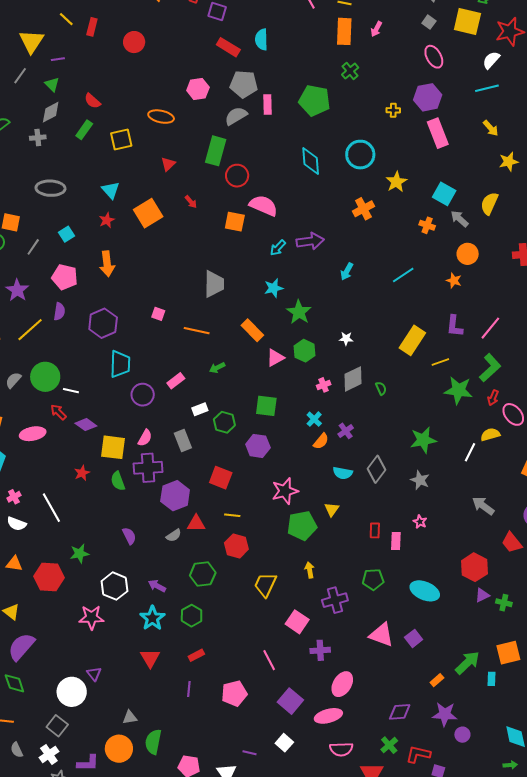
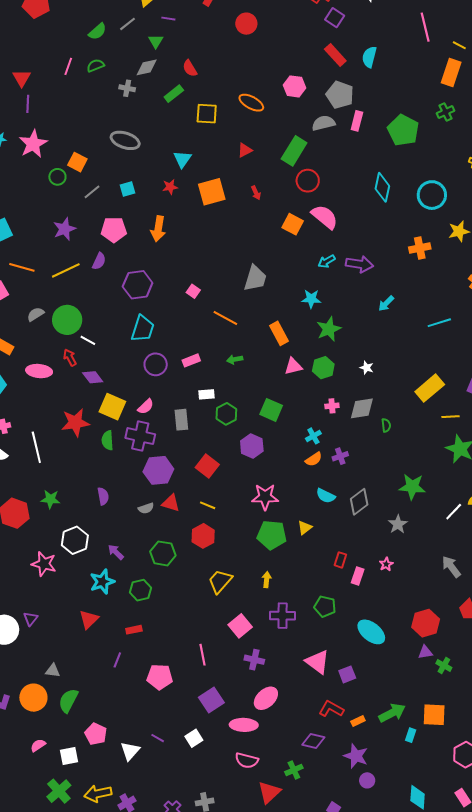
pink pentagon: (65, 277) -> (114, 230), turned -30
red star: (82, 473) -> (75, 423), size x1.8
red L-shape: (418, 754) -> (331, 709), moved

